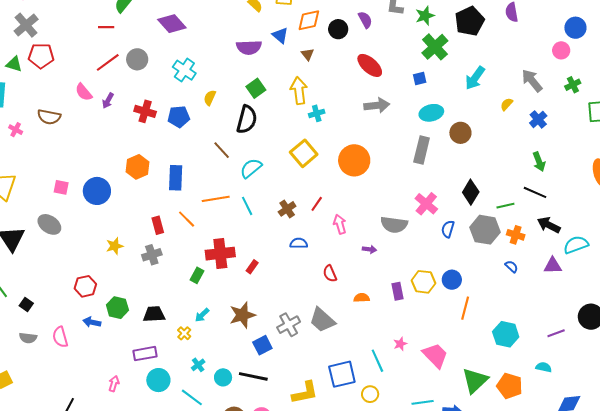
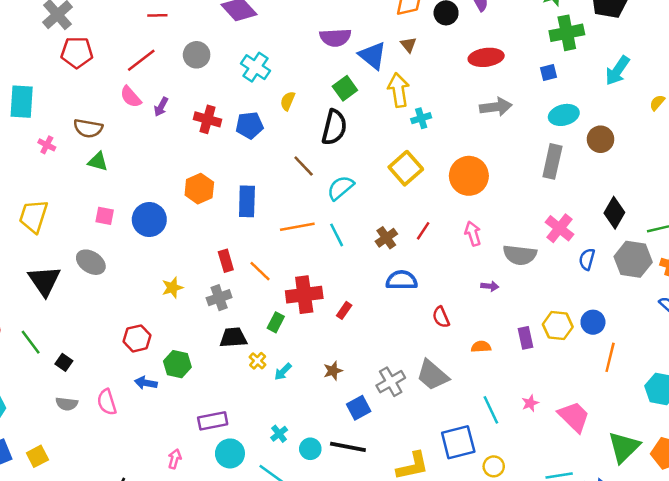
blue triangle: (280, 35) -> (373, 56), moved, size x1.4
green cross: (435, 47) -> (567, 33), turned 32
red line: (108, 62) -> (141, 60), moved
green triangle: (14, 64) -> (98, 162), moved
red ellipse: (370, 65) -> (486, 57), turned -48
orange line: (187, 219) -> (260, 271), moved
pink arrow: (340, 224) -> (473, 234), moved
blue semicircle: (299, 243) -> (402, 280), size x1.4
black trapezoid: (154, 314) -> (233, 338), moved
brown star: (242, 315) -> (333, 371), size x0.6
yellow cross: (184, 333) -> (258, 361), moved
cyan line: (377, 361) -> (491, 410), moved

